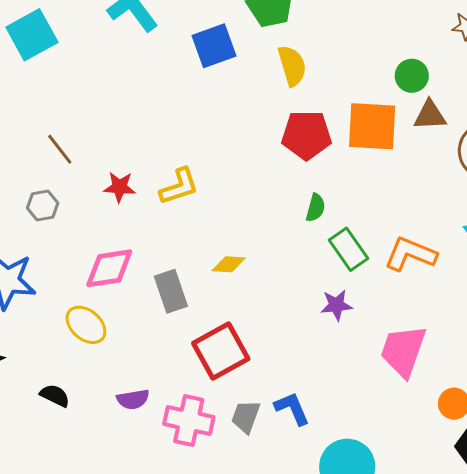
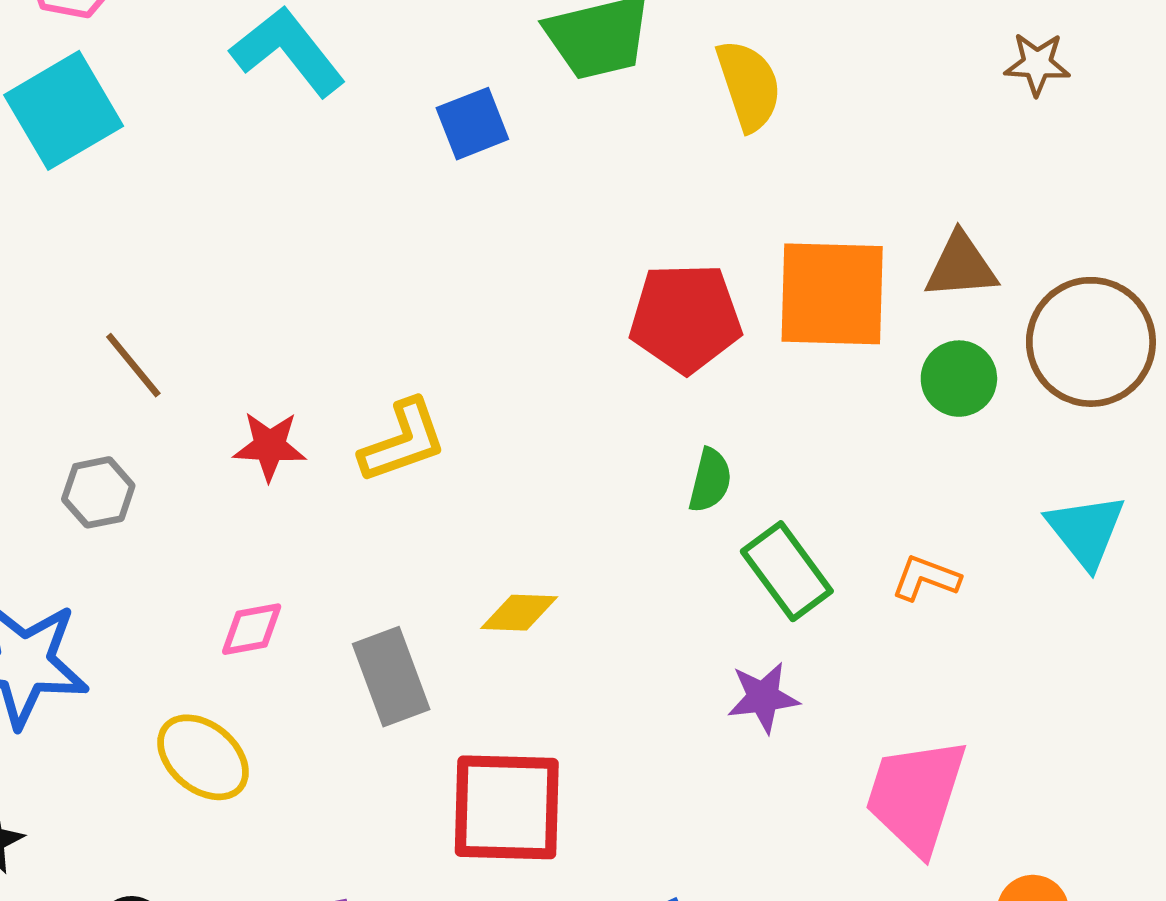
blue square: (214, 46) -> (472, 124), size x0.7
yellow semicircle: (292, 66) -> (749, 85), moved
green circle: (412, 76) -> (959, 379), moved
orange L-shape: (410, 254) -> (926, 578), size x0.6
pink diamond: (109, 268) -> (252, 629), size x0.6
red square: (221, 351) -> (507, 807), turned 32

